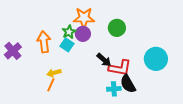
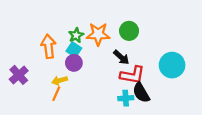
orange star: (84, 18) -> (98, 34), moved
purple circle: (83, 34) -> (74, 63), moved
purple cross: (13, 51) -> (19, 75), moved
black arrow: (104, 60) -> (121, 57), moved

